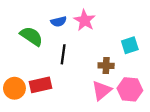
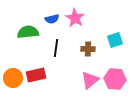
green semicircle: (31, 36) -> (28, 32), turned -40
brown cross: (106, 66) -> (88, 49), moved

